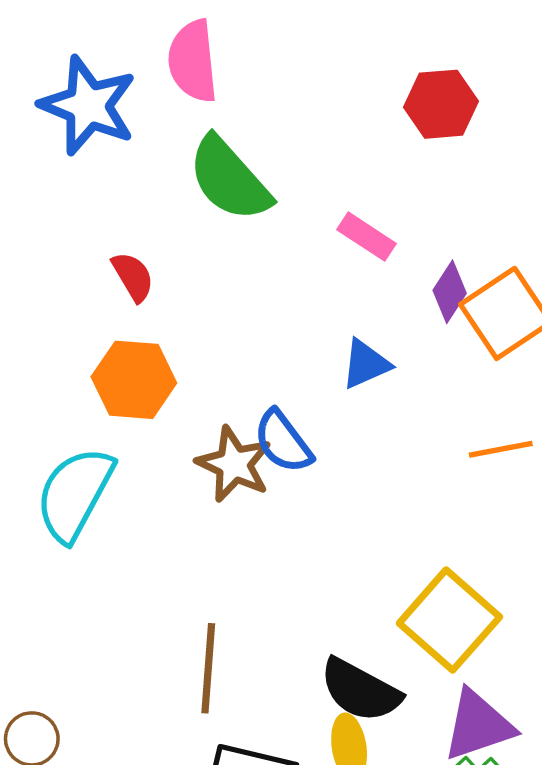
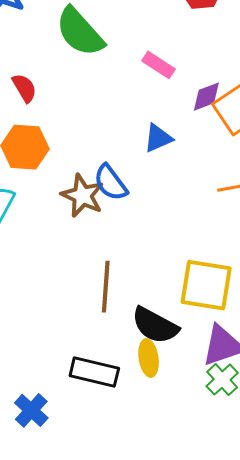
purple diamond: (450, 292) -> (206, 97), turned 36
yellow square: (449, 620) -> (206, 285), turned -32
brown line: (208, 668) -> (106, 287), moved

